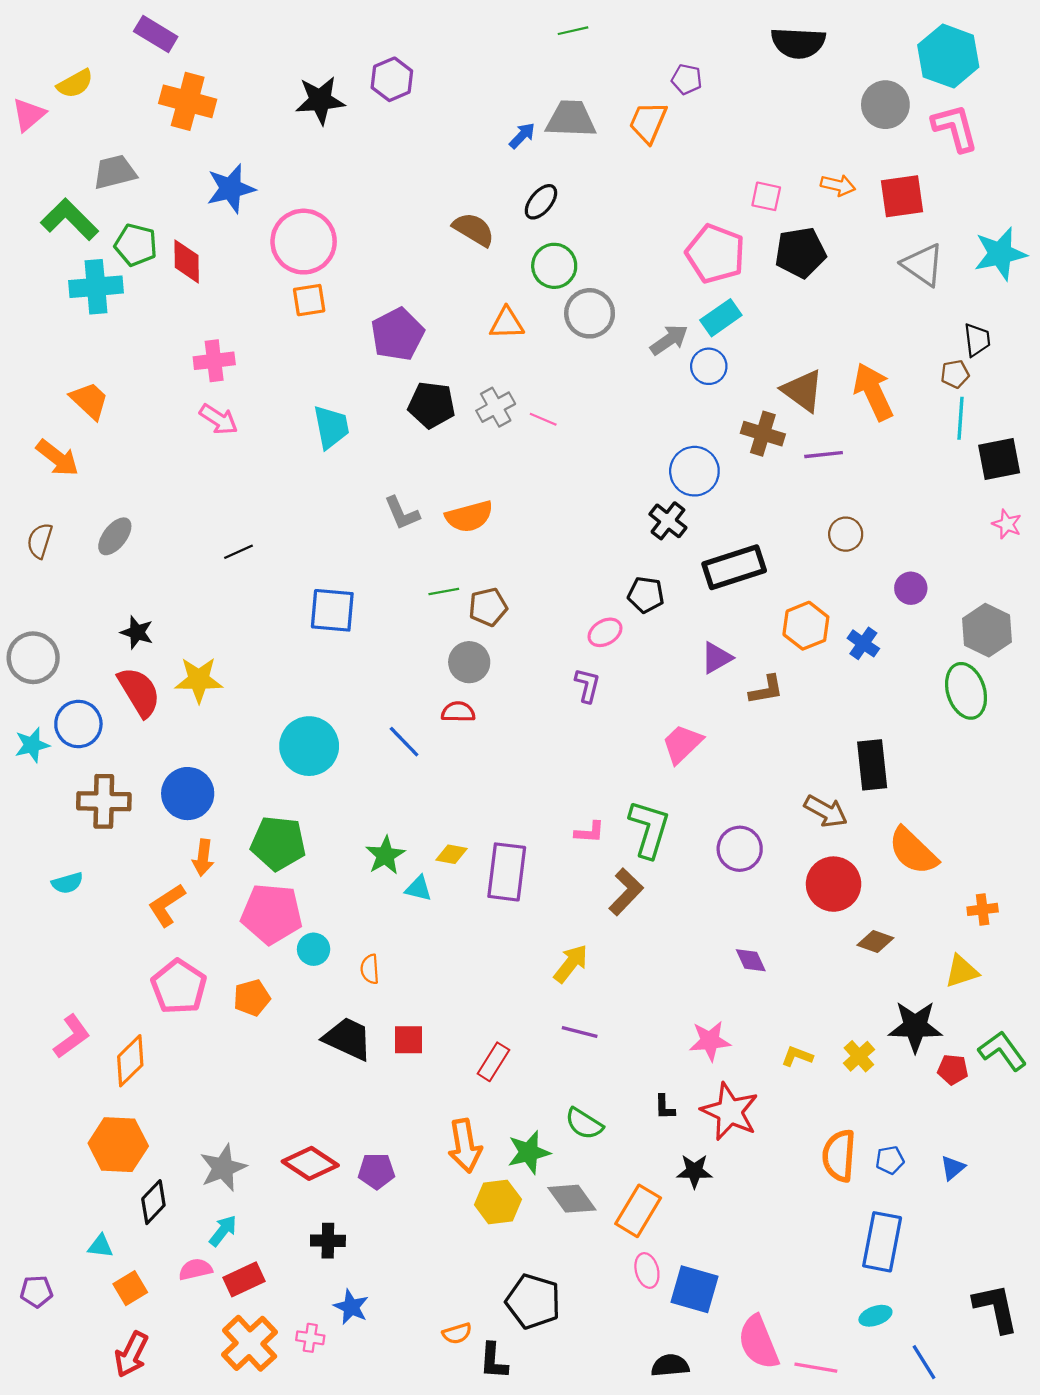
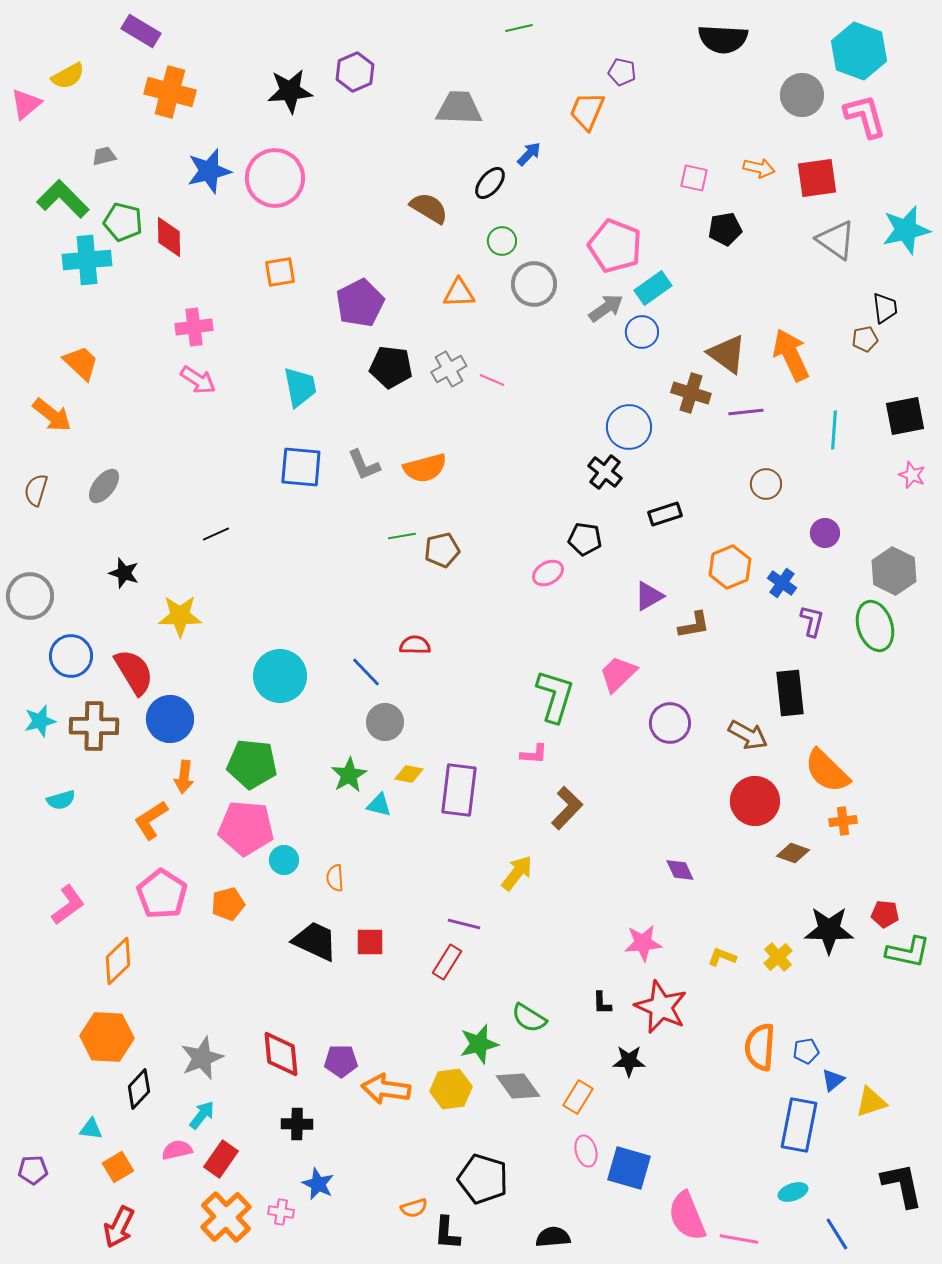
gray trapezoid: (571, 119) -> (459, 108), moved
blue arrow: (522, 136) -> (529, 154), moved
gray trapezoid: (115, 172) -> (104, 156), size x0.6
pink circle: (304, 242) -> (275, 178), moved
black pentagon: (800, 253) -> (725, 229), size x0.7
pink pentagon: (715, 254) -> (615, 246), moved
green circle: (554, 266) -> (502, 241), size x0.7
cyan line: (960, 418) -> (834, 430), moved
black line: (238, 552) -> (216, 534), moved
black rectangle: (734, 567) -> (665, 514), size x0.6
blue square: (332, 610) -> (301, 467), moved
gray circle: (469, 662) -> (385, 722), moved
purple L-shape: (587, 685) -> (812, 621), moved
red semicircle: (139, 692) -> (134, 672), moved
cyan star: (32, 745) -> (40, 721), moved
green L-shape: (649, 829) -> (555, 696), moved
purple circle: (740, 849) -> (670, 723), moved
orange cross: (983, 909) -> (843, 821), moved
yellow triangle: (962, 971) -> (871, 1102), moved
purple line: (580, 1032) -> (464, 924), moved
pink L-shape: (72, 1036) -> (68, 905), moved
green L-shape: (1002, 1051) -> (908, 952), turned 138
red pentagon: (953, 1070) -> (885, 914), moved
orange arrow: (465, 1146) -> (386, 1089), moved, turned 108
red diamond: (310, 1163) -> (281, 1054), turned 51
blue triangle: (953, 1168) -> (833, 1080), moved
orange rectangle: (638, 1211) -> (578, 1097), size x0.7
red rectangle: (244, 1279) -> (221, 1159), turned -30
black semicircle: (670, 1365) -> (553, 1237), moved

